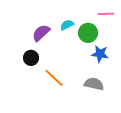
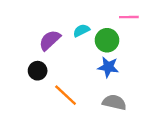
blue star: (100, 54) -> (108, 67), moved

